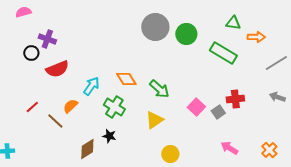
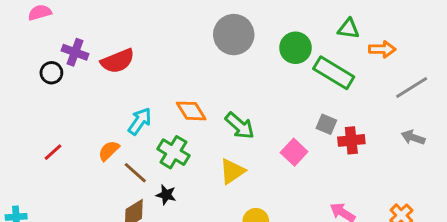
green circle: (186, 34) -> (295, 48), moved
red semicircle: (57, 69) -> (118, 61), moved
gray square: (218, 112) -> (326, 124), moved, turned -32
brown line: (55, 121) -> (135, 173), moved

